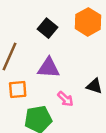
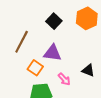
orange square: (18, 89) -> (35, 68), moved, turned 35

